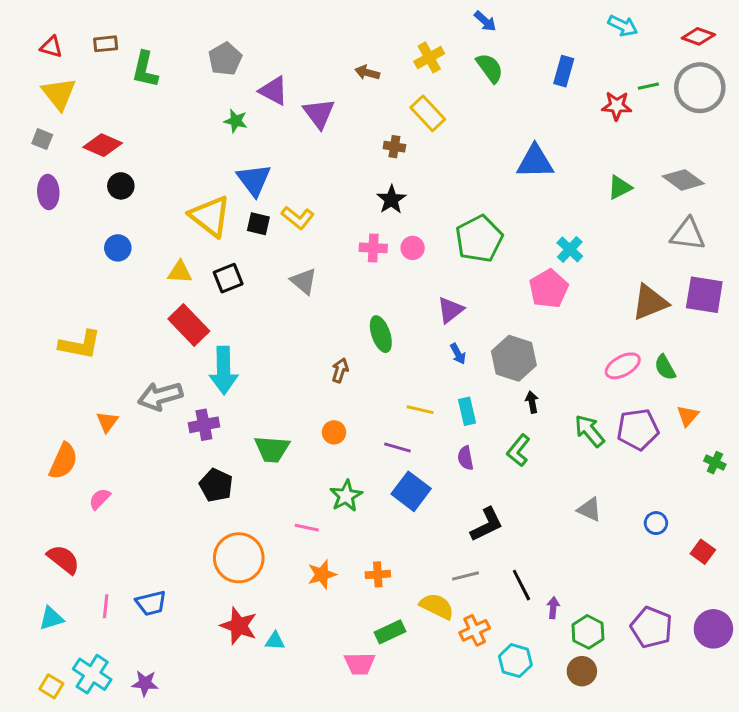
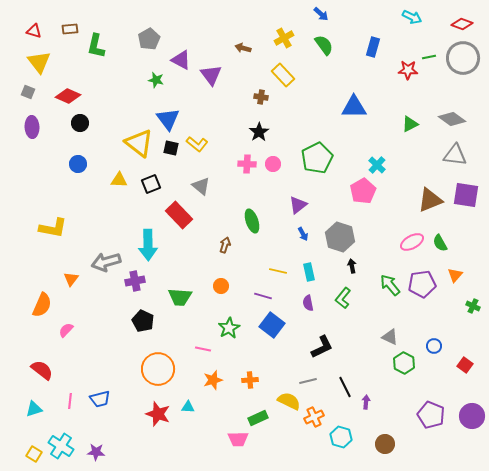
red rectangle: (189, 325) -> (179, 215), moved
green hexagon: (588, 632) -> (404, 363), moved
cyan triangle: (275, 641) -> (188, 407), moved

